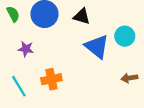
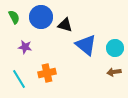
black triangle: (82, 16) -> (65, 25), moved
cyan circle: (125, 36) -> (115, 48), moved

